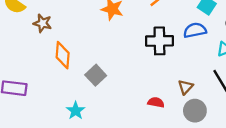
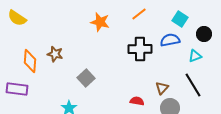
brown star: (43, 23) -> (55, 54), moved
orange diamond: (63, 55) -> (30, 61), moved

